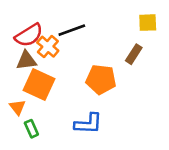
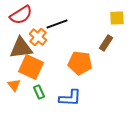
red semicircle: (29, 35) -> (21, 15), moved
brown triangle: (26, 60) -> (21, 48), size x1.4
green rectangle: (31, 129) -> (39, 92), moved

